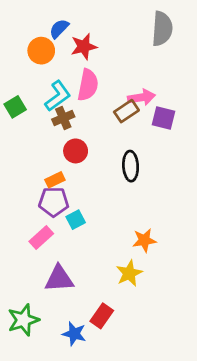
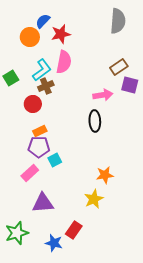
pink arrow: (142, 97) -> (103, 95), moved
brown rectangle: (126, 111) -> (119, 67), moved
purple square: (164, 118) -> (130, 85), moved
red circle: (76, 151) -> (33, 104), moved

